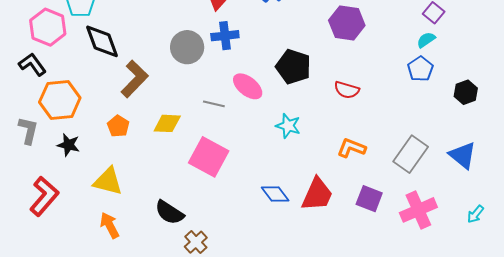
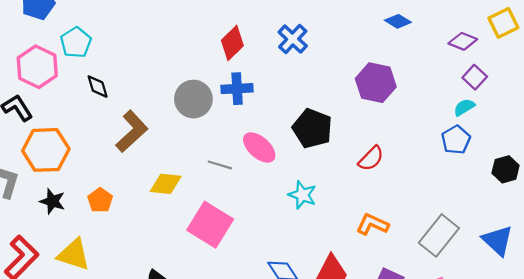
black diamond: (102, 41) -> (98, 87), size x0.6
red semicircle: (347, 90) -> (371, 158), turned -65
orange pentagon: (118, 126) -> (100, 200), moved
yellow triangle: (108, 181) -> (74, 254), moved

